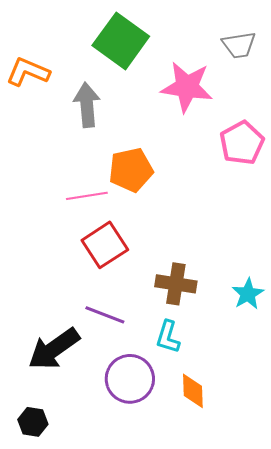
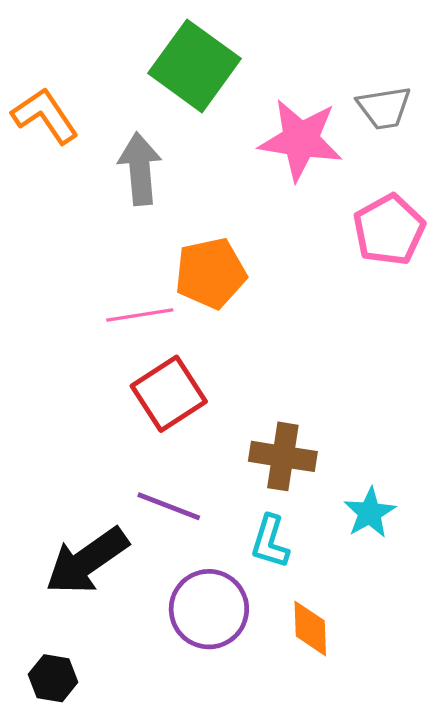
gray trapezoid: (239, 45) -> (384, 108), moved
orange L-shape: (28, 72) -> (45, 116), turned 33
cyan star: (248, 294) -> (370, 513), moved

